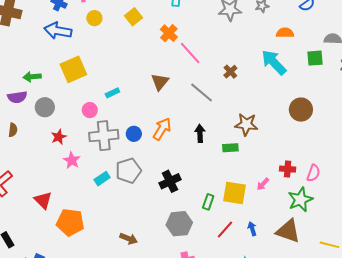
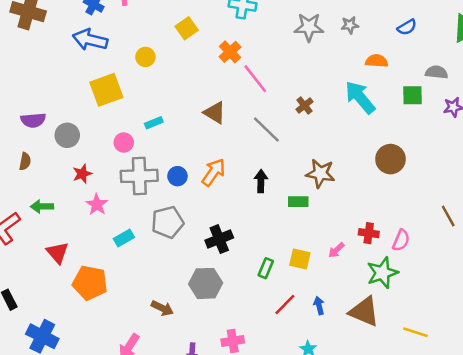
yellow circle: (94, 18) -> (145, 57), moved
green arrow: (32, 77) -> (42, 206), moved
brown triangle: (160, 82) -> (215, 113), turned -42
cyan rectangle: (102, 179) -> (124, 238), moved
yellow square: (235, 193) -> (300, 259), size x0.7
gray hexagon: (179, 224) -> (206, 283), moved

